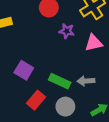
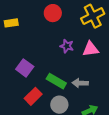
purple star: (67, 31) -> (67, 46), moved

